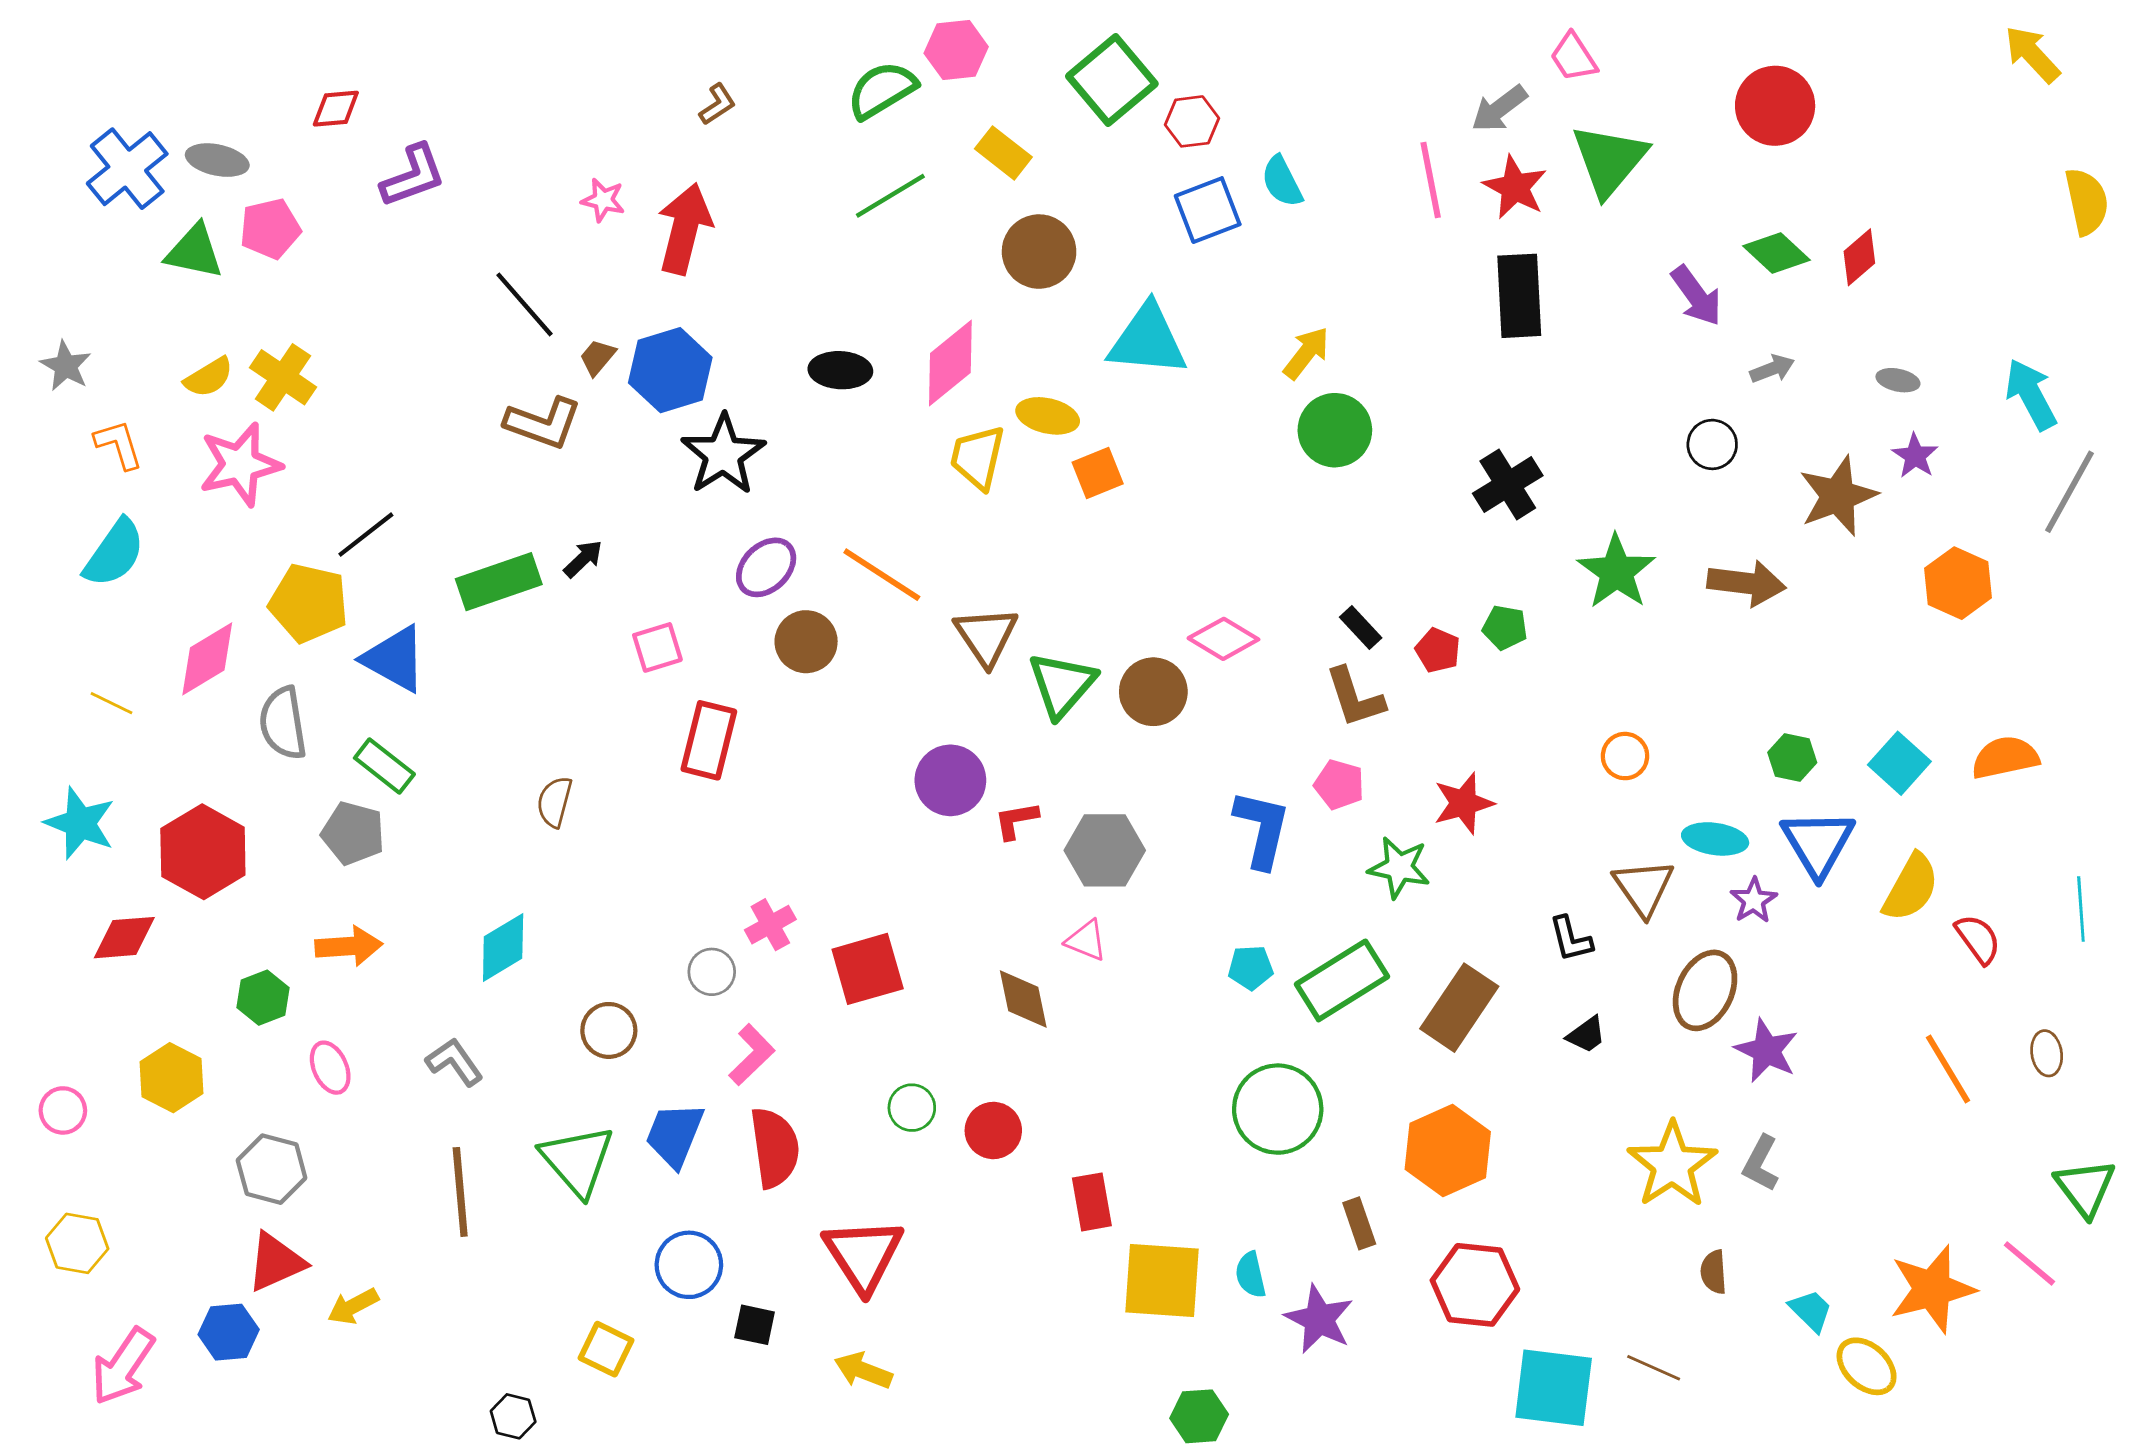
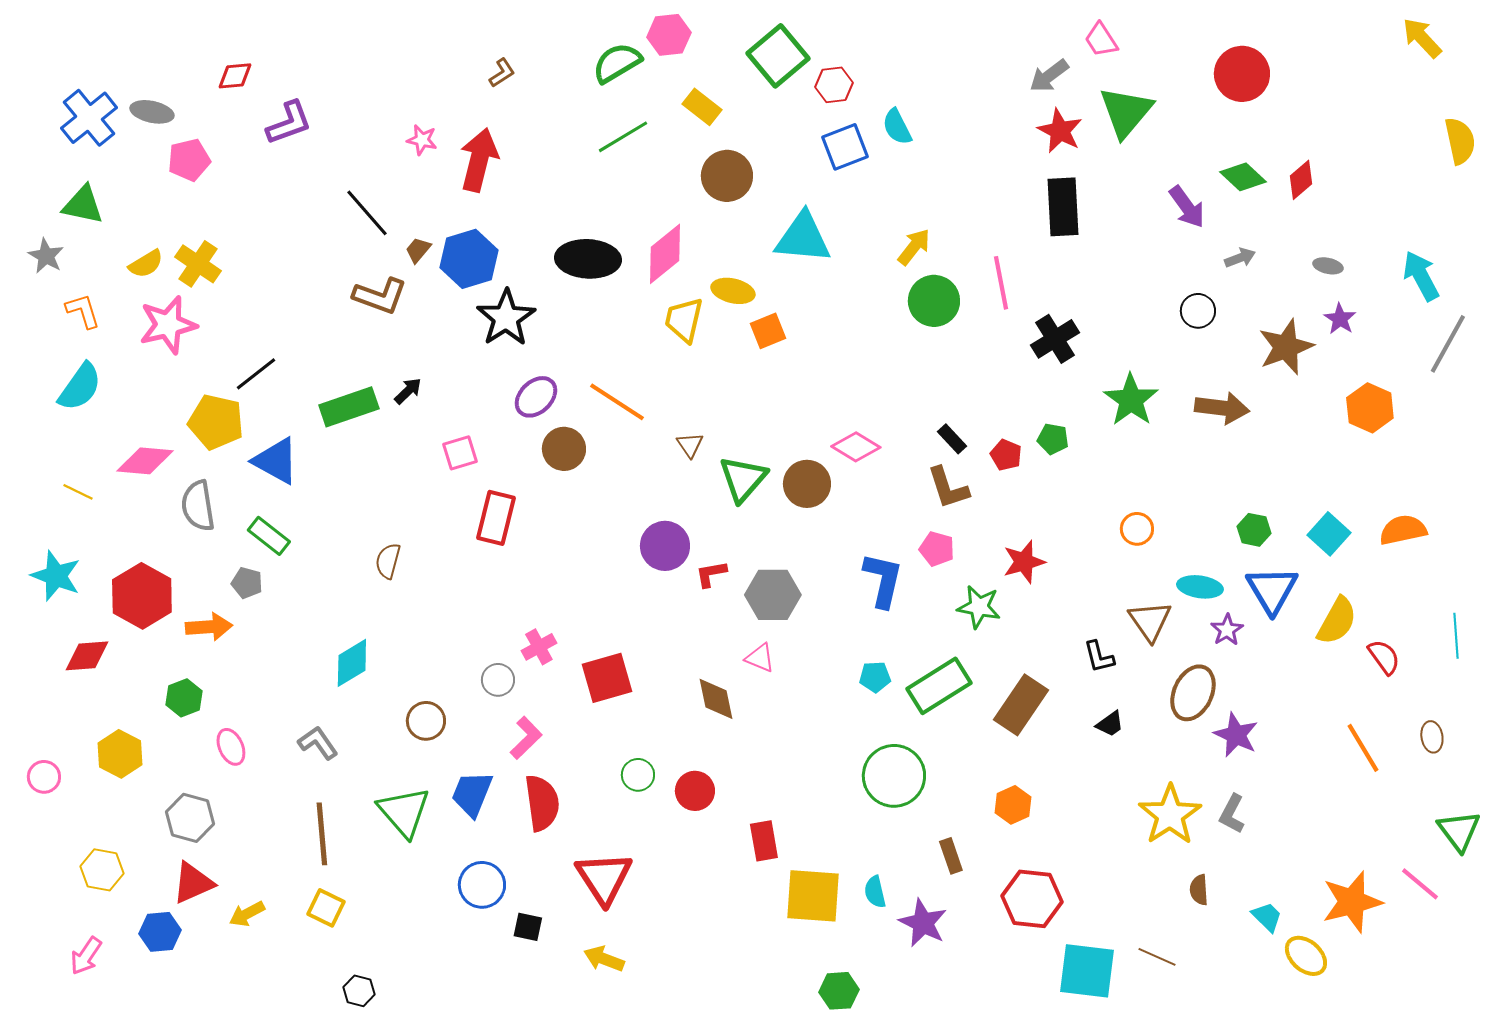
pink line: (1431, 180) -> (1001, 283), moved
green triangle: (194, 252) -> (83, 205), moved
black ellipse: (840, 370) -> (588, 259), size x1.5
brown triangle: (986, 636) -> (690, 445), size x0.6
pink diamond: (207, 659) -> (145, 461), turned 36
gray pentagon: (353, 833) -> (247, 583), size x0.7
orange arrow: (349, 946) -> (209, 627), moved
orange hexagon: (1448, 1151) -> (1013, 805), size x0.6
yellow hexagon: (77, 1243) -> (102, 870), moved
yellow square: (606, 1349) -> (326, 908), moved
pink arrow: (123, 1366) -> (86, 956), size x0.7

